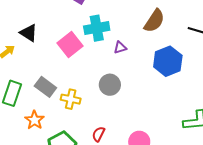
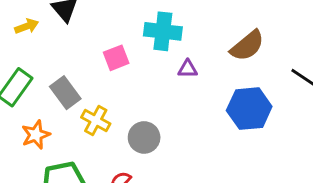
pink square: (70, 44) -> (116, 58), moved, size x0.7
gray circle: (110, 85) -> (144, 137), moved

